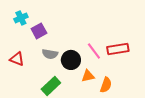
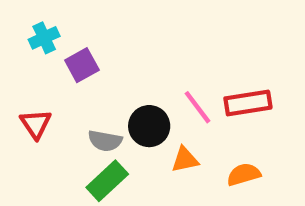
gray semicircle: (50, 54) -> (105, 141), moved
red triangle: (17, 59) -> (36, 124), turned 35
orange semicircle: (106, 85) -> (244, 174), moved, turned -126

